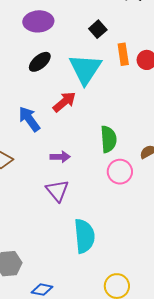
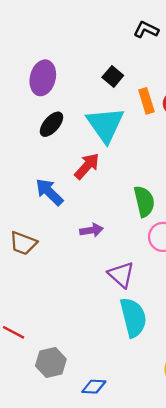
purple ellipse: (38, 21) -> (43, 78), turned -64
purple triangle: (57, 191) -> (121, 275), moved

